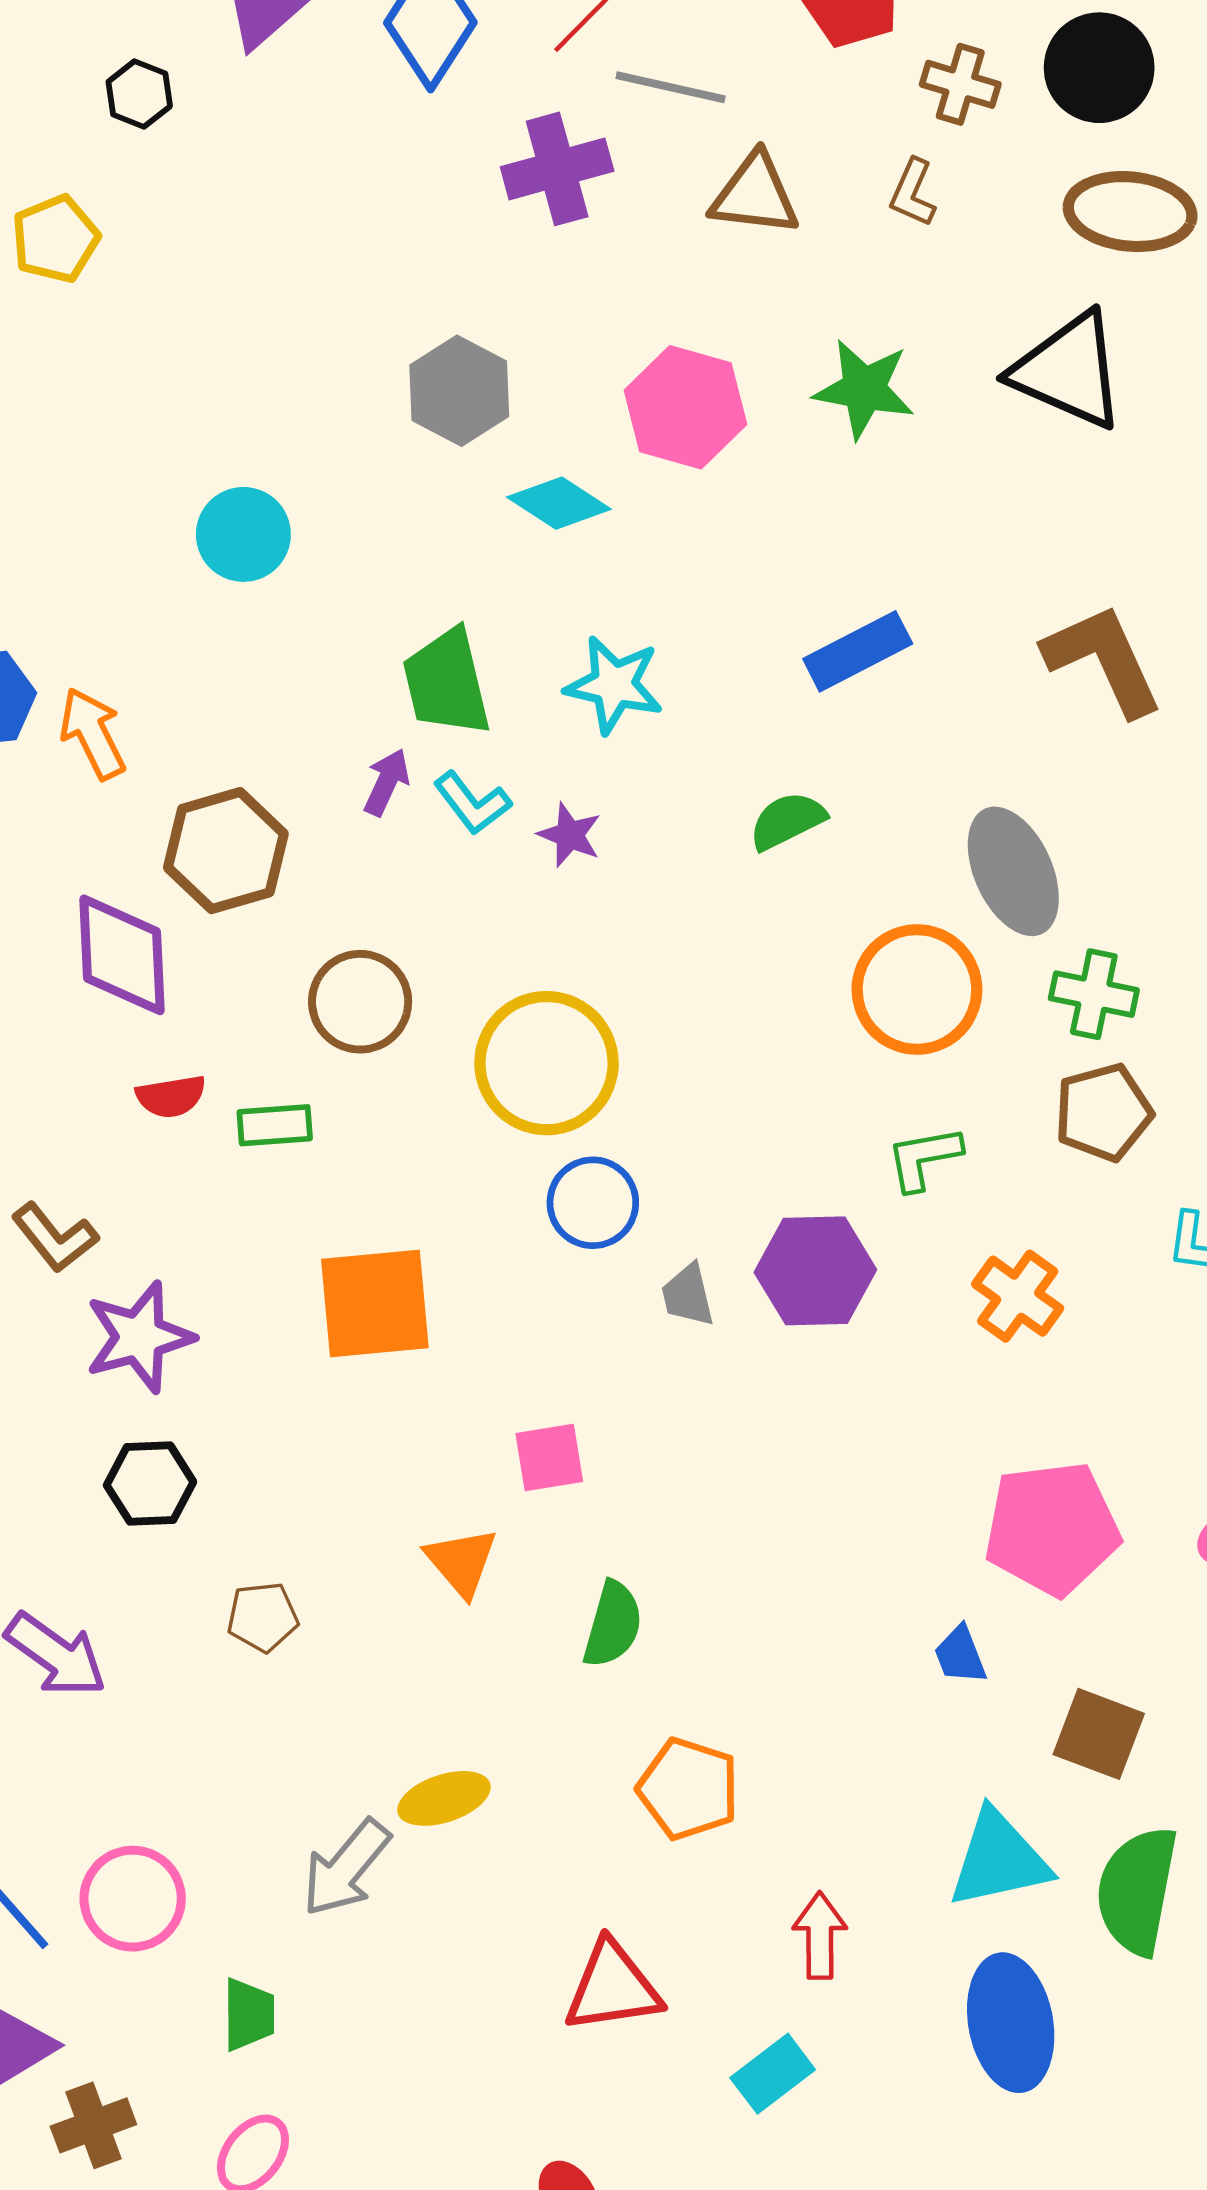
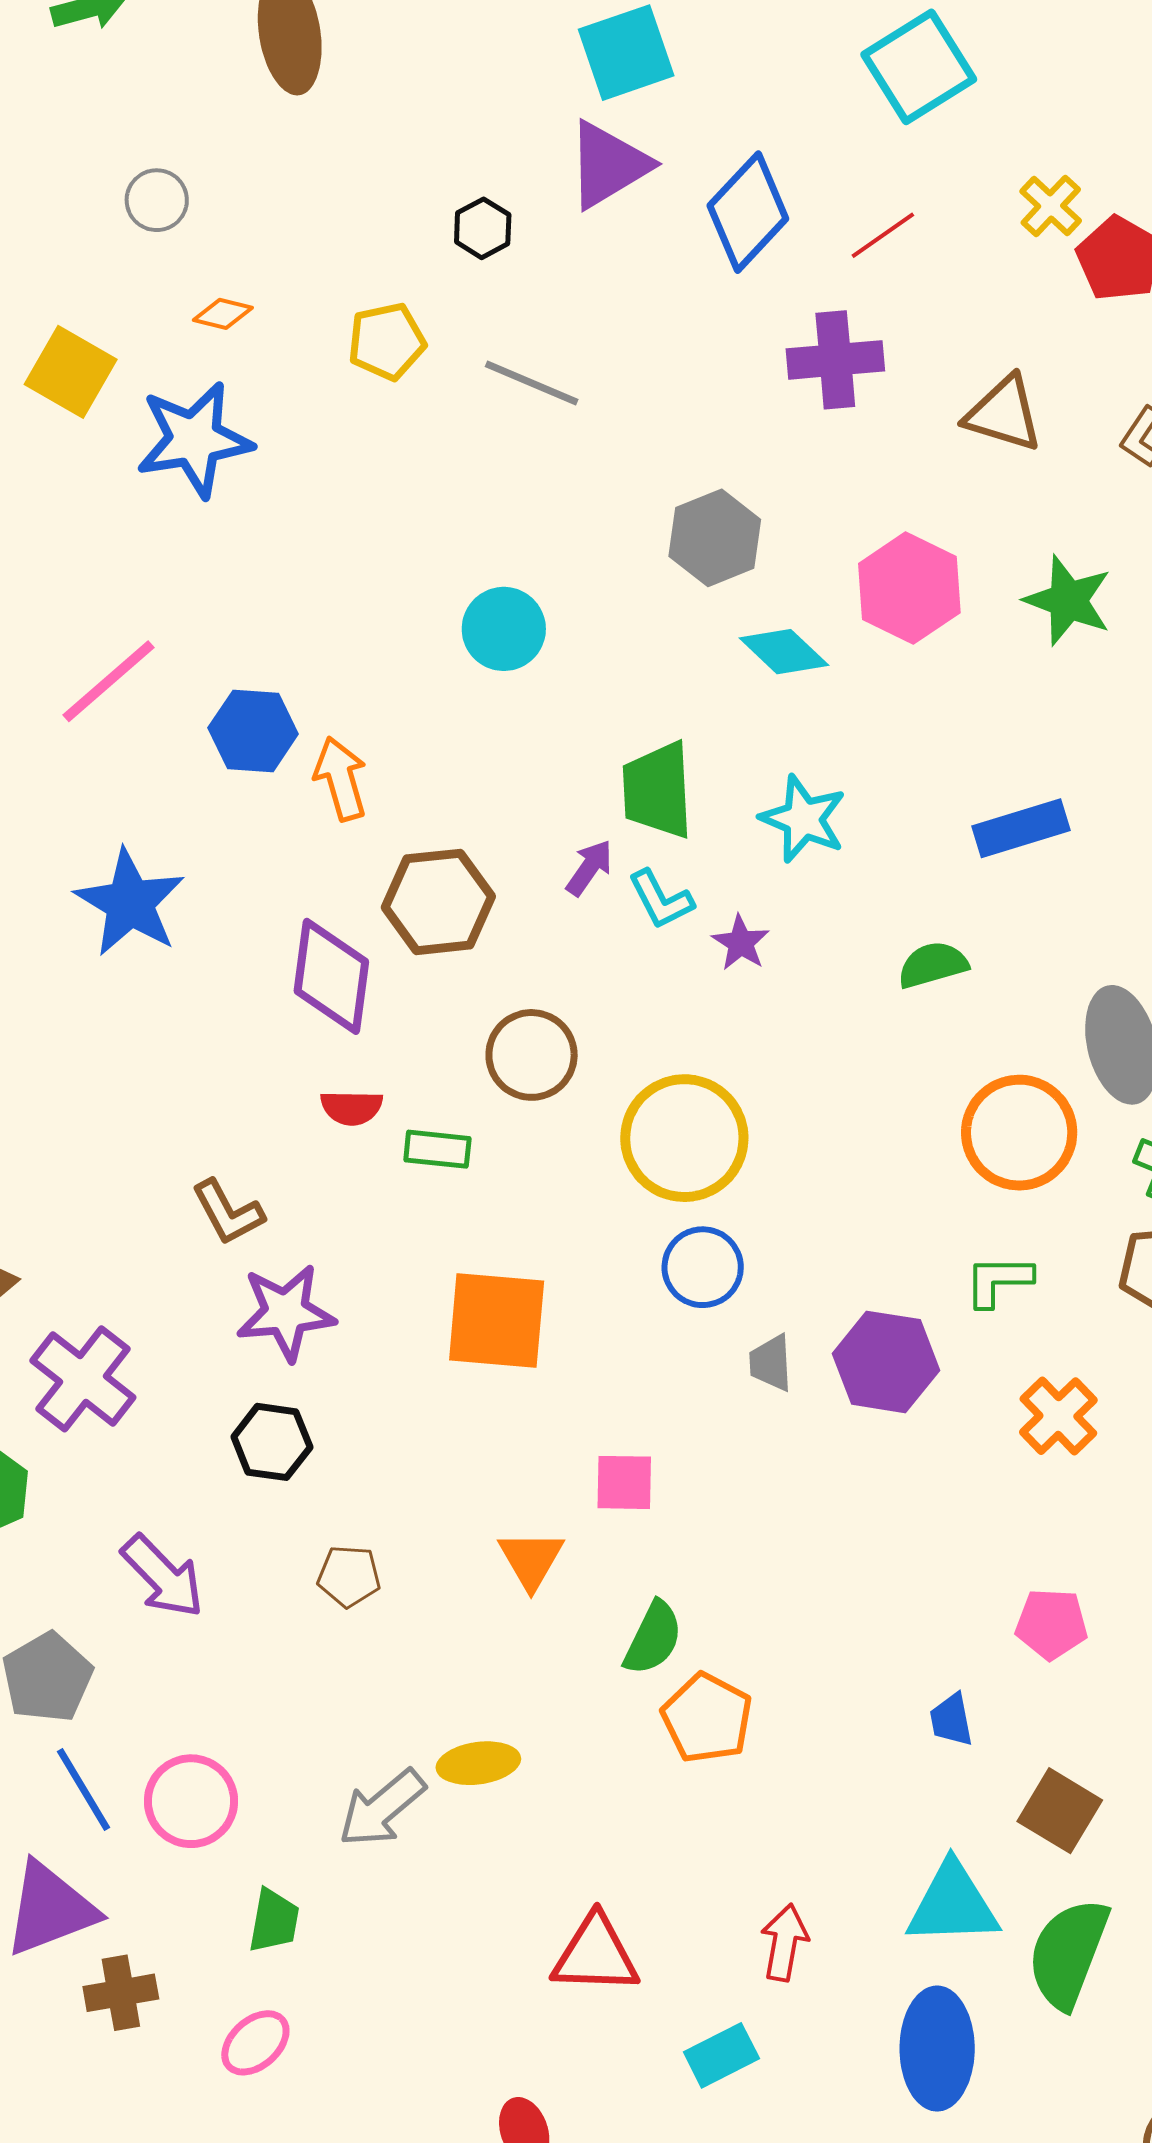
gray line: (671, 87) -> (532, 383), moved
pink pentagon: (1052, 1528) -> (1051, 1624), size x0.6
orange pentagon: (688, 1789) -> (707, 1718), moved

